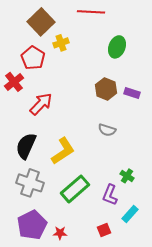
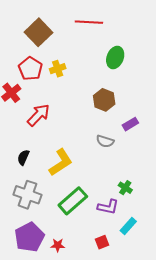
yellow cross: (61, 43) -> (58, 69), moved
purple rectangle: (132, 93) -> (130, 124), moved, turned -49
black semicircle: (26, 146) -> (23, 157), size x0.6
purple L-shape: (110, 195) -> (108, 207), turned -100

